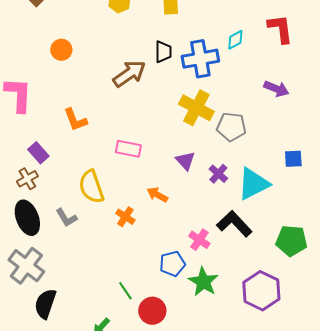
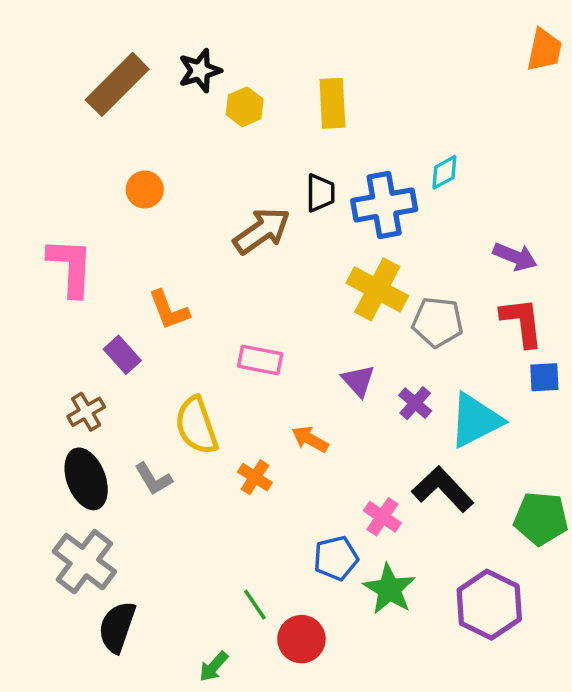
red L-shape: (280, 29) -> (522, 322), moved
purple rectangle: (38, 153) -> (122, 355), moved

